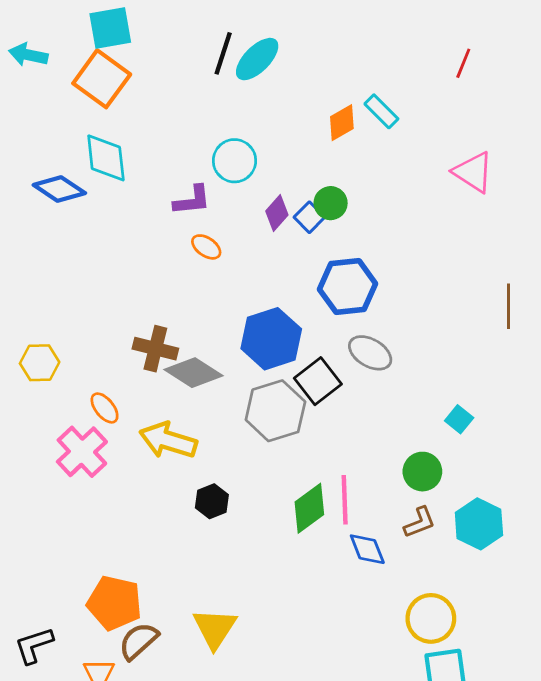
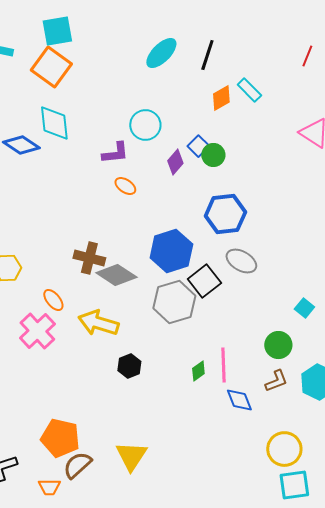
black line: (223, 53) -> (207, 55), moved
blue square: (309, 217) -> (198, 146), moved
green diamond: (309, 508) -> (198, 371), size x0.6

